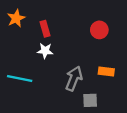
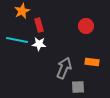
orange star: (16, 18) -> (22, 11), moved
cyan line: (20, 78) -> (17, 40), moved

